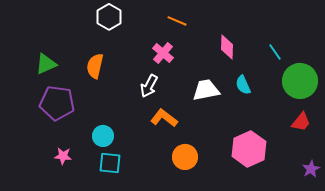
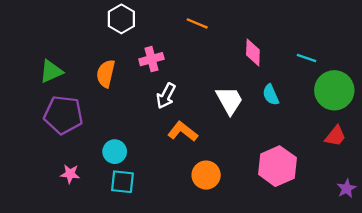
cyan line: (275, 52) -> (306, 58), turned -36
pink cross: (163, 53) -> (151, 59), moved, turned 35
white trapezoid: (206, 90) -> (229, 100), turned 72

